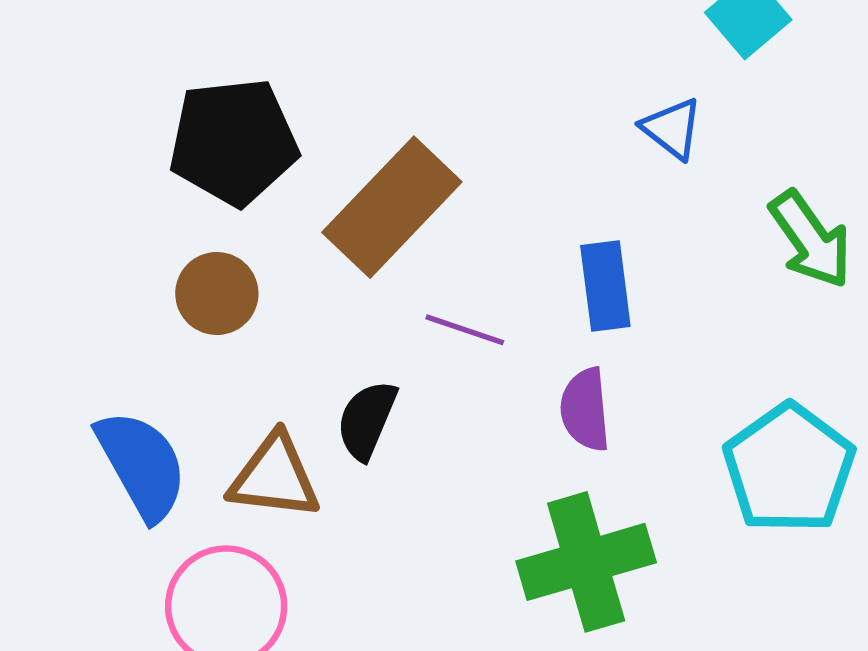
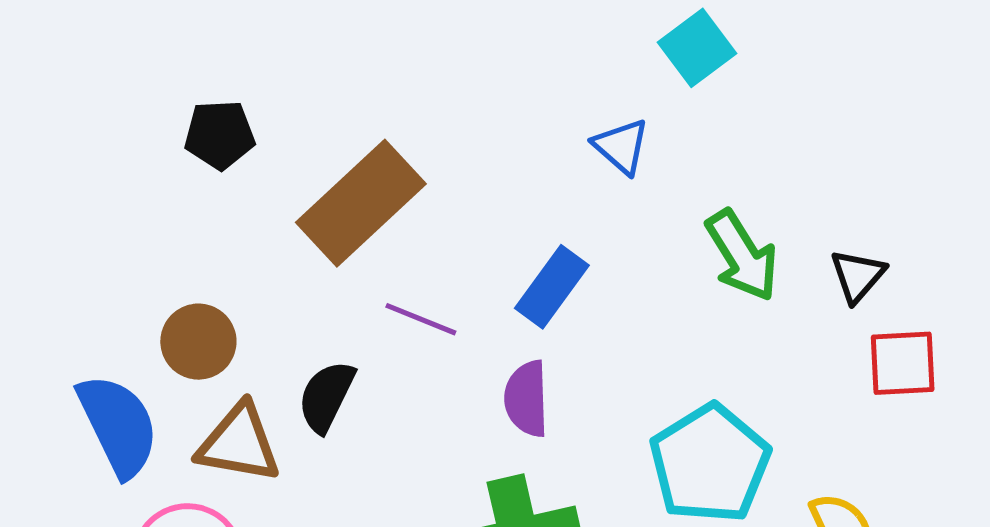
black pentagon: (233, 142) -> (220, 135), size x0.6
blue rectangle: (605, 286) -> (552, 287), turned 40
brown circle: (217, 294) -> (198, 342), moved

